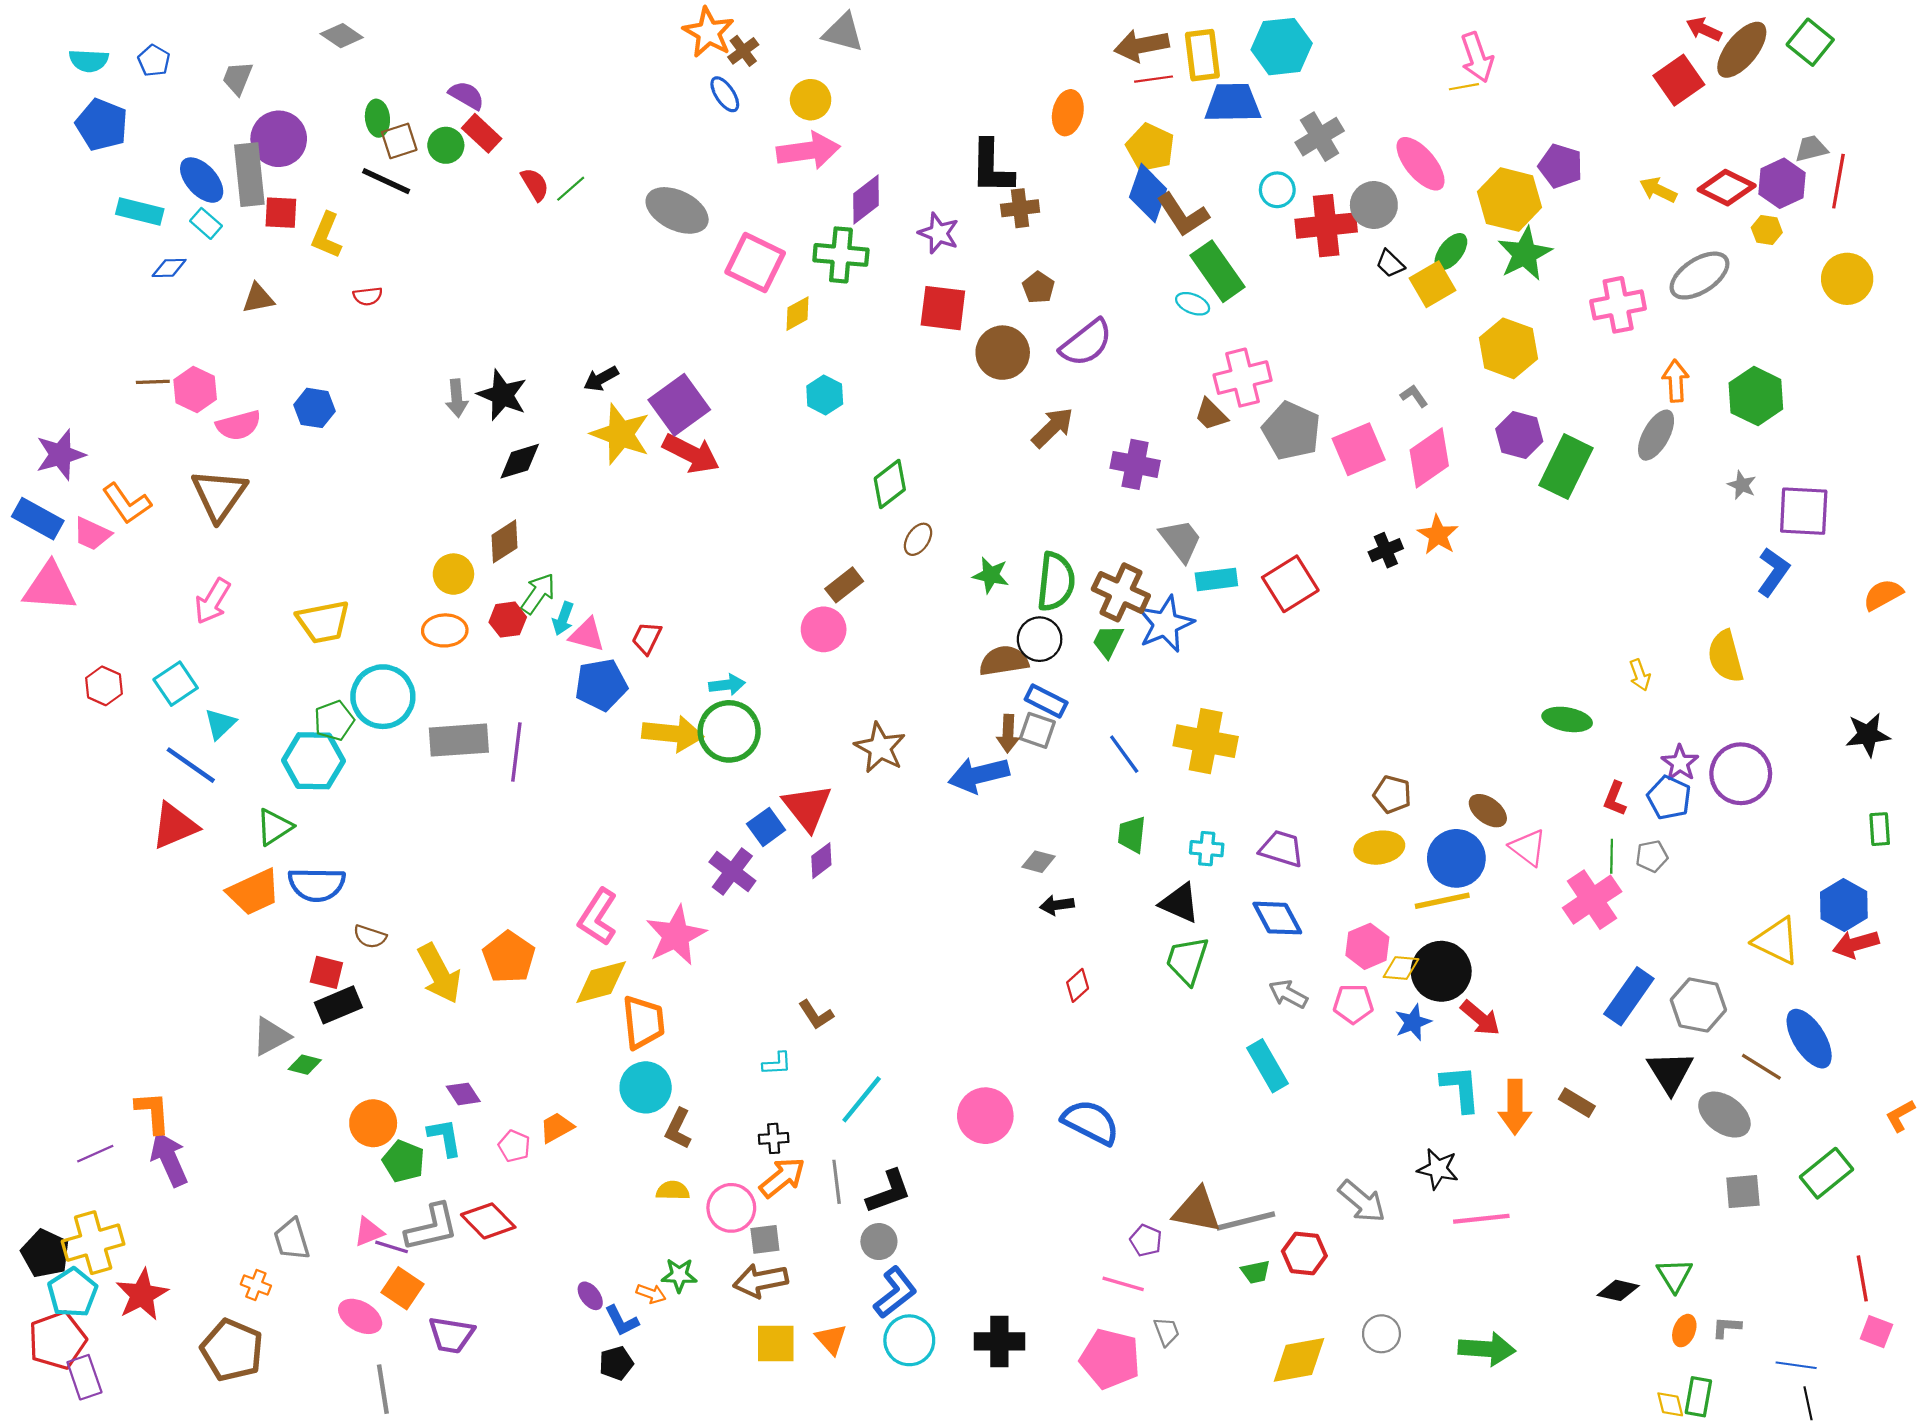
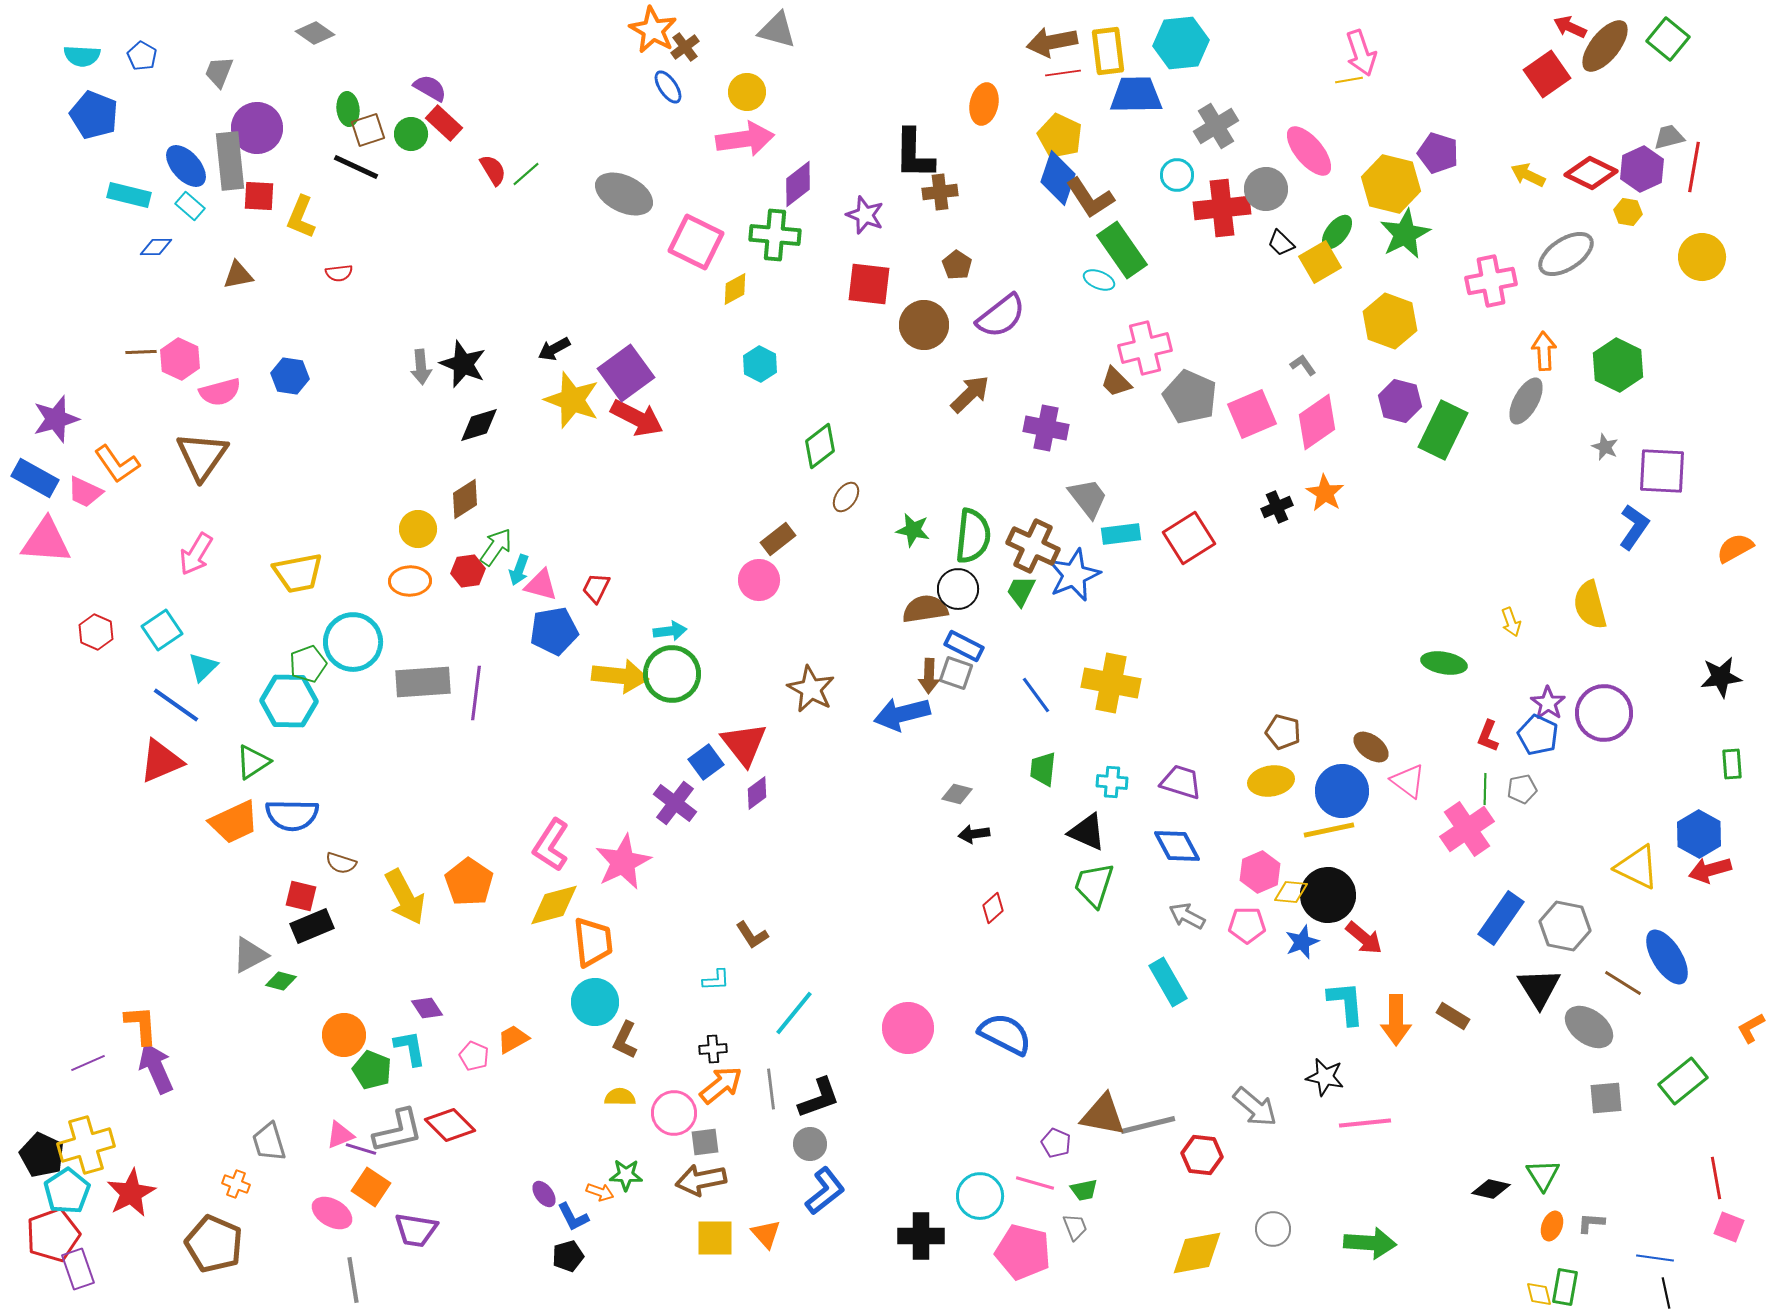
green trapezoid: (1256, 1272) -> (1084, 1190), moved
cyan circle: (909, 1340) -> (980, 1196), moved

